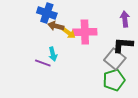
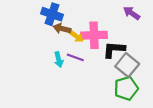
purple arrow: (125, 19) -> (132, 13), moved, turned -49
black L-shape: (123, 45) -> (114, 50), moved
purple line: (43, 63) -> (75, 57), moved

